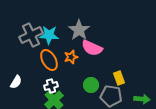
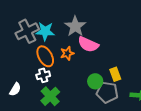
white semicircle: (16, 82) -> (15, 89), moved
green circle: (91, 85) -> (95, 81), moved
white cross: (51, 86) -> (43, 75), moved

